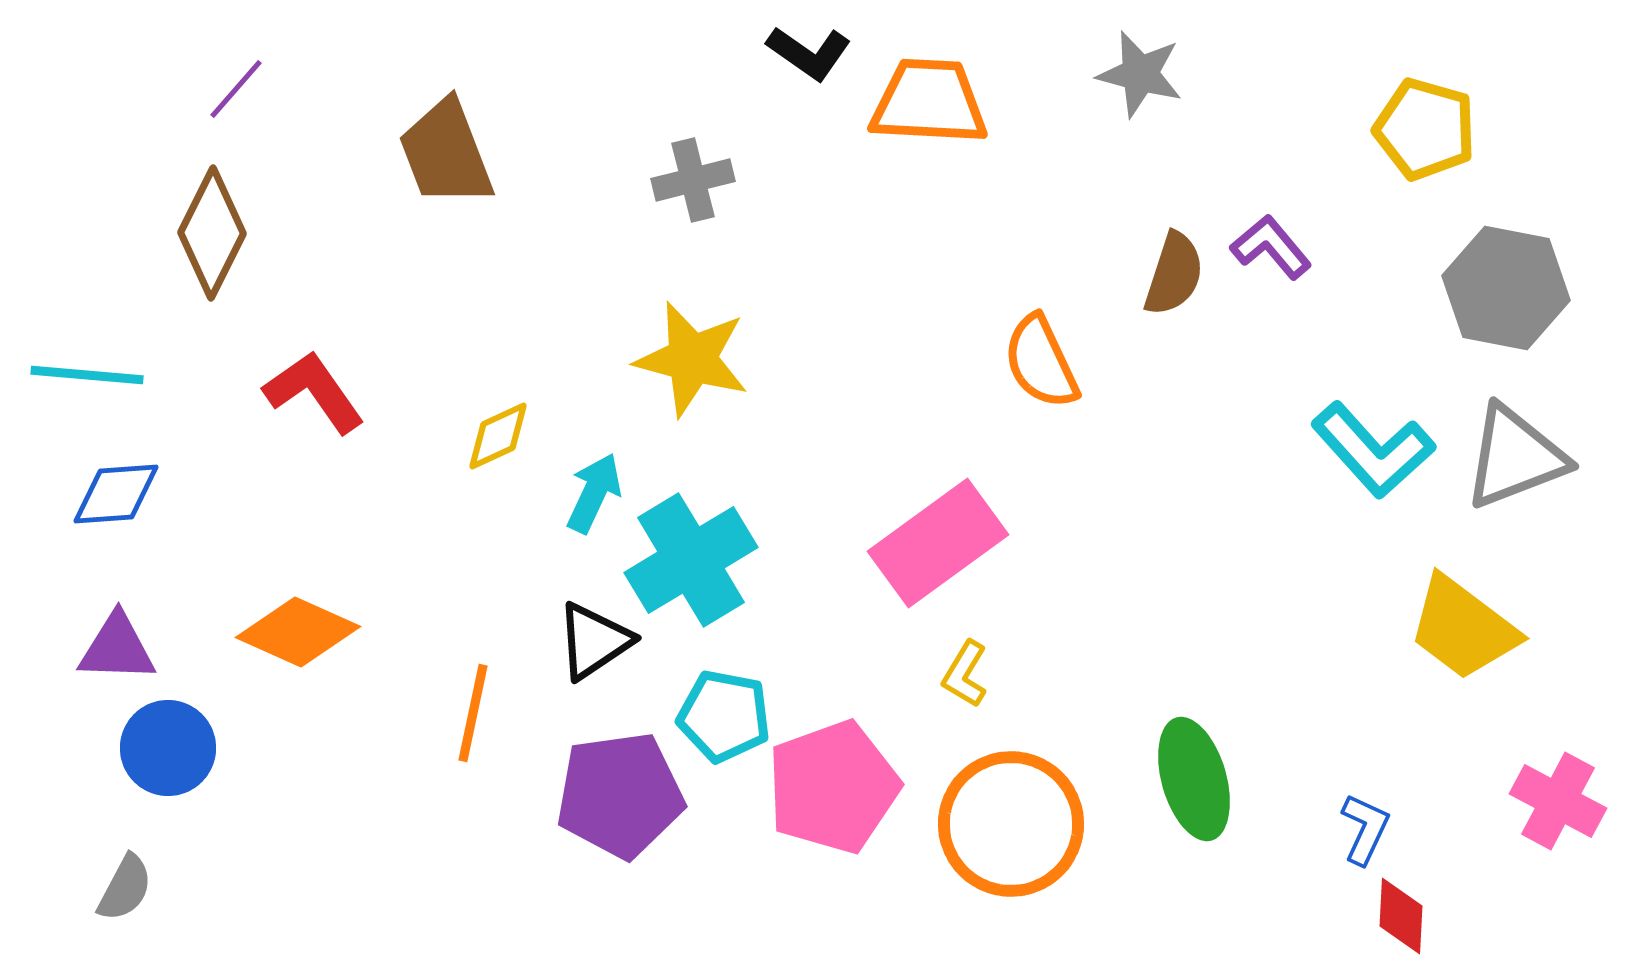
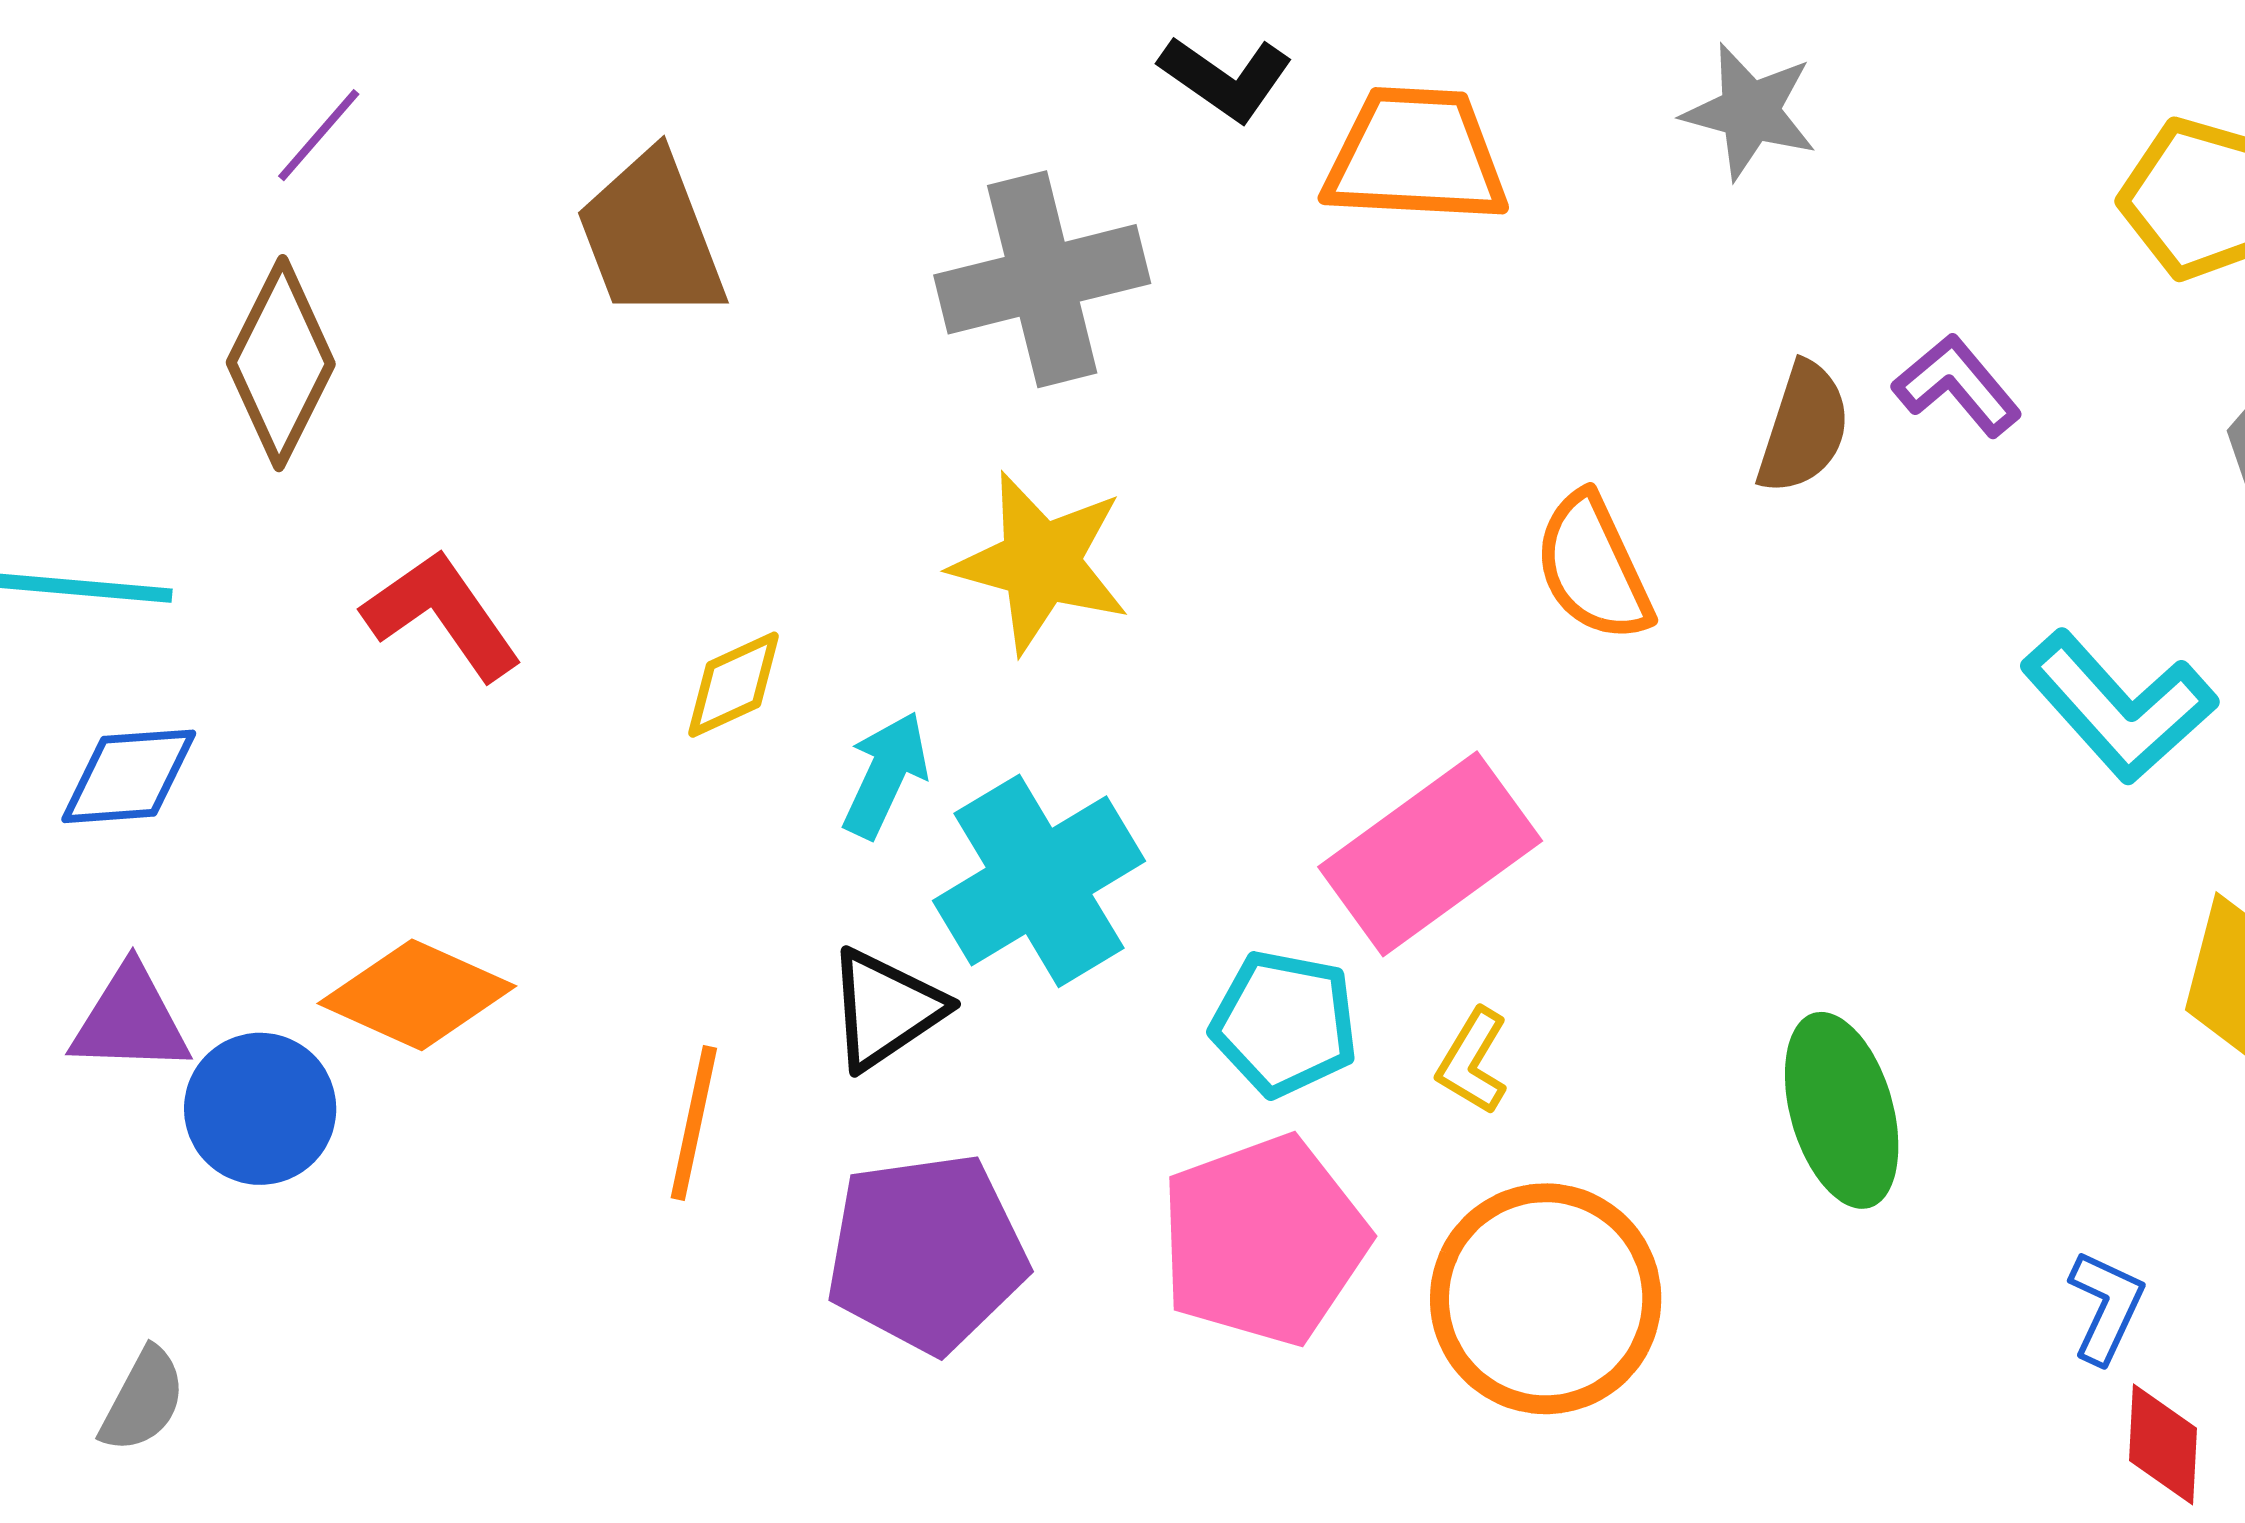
gray cross: (693, 180) -> (1042, 279), size x1.6
cyan pentagon: (724, 716) -> (1284, 1023), moved
blue circle: (168, 748) -> (260, 1109), moved
green ellipse: (1194, 779) -> (1842, 1110), moved

